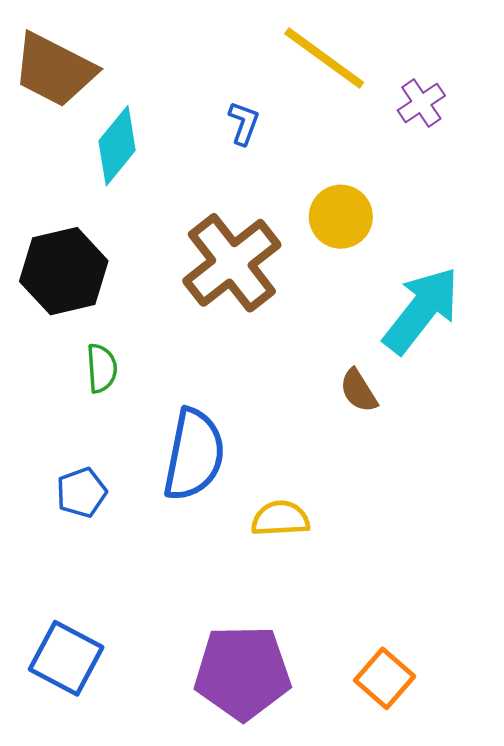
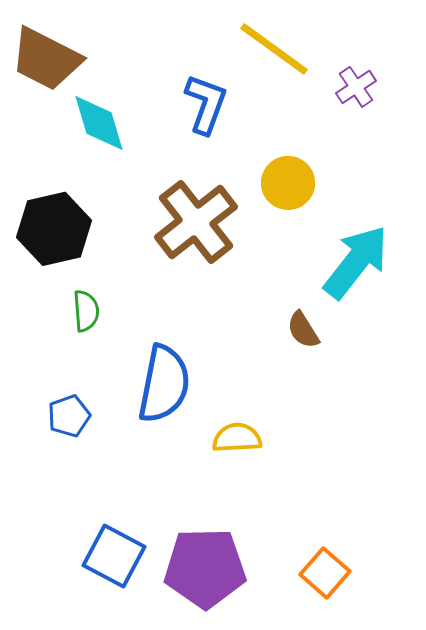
blue L-shape: (244, 123) -> (206, 104), size x1.6
cyan diamond: (117, 146) -> (99, 123), turned -56
blue square: (66, 658) -> (114, 556), moved

